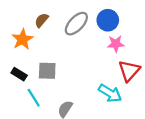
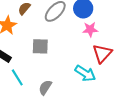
gray square: (47, 71) -> (40, 46), moved

